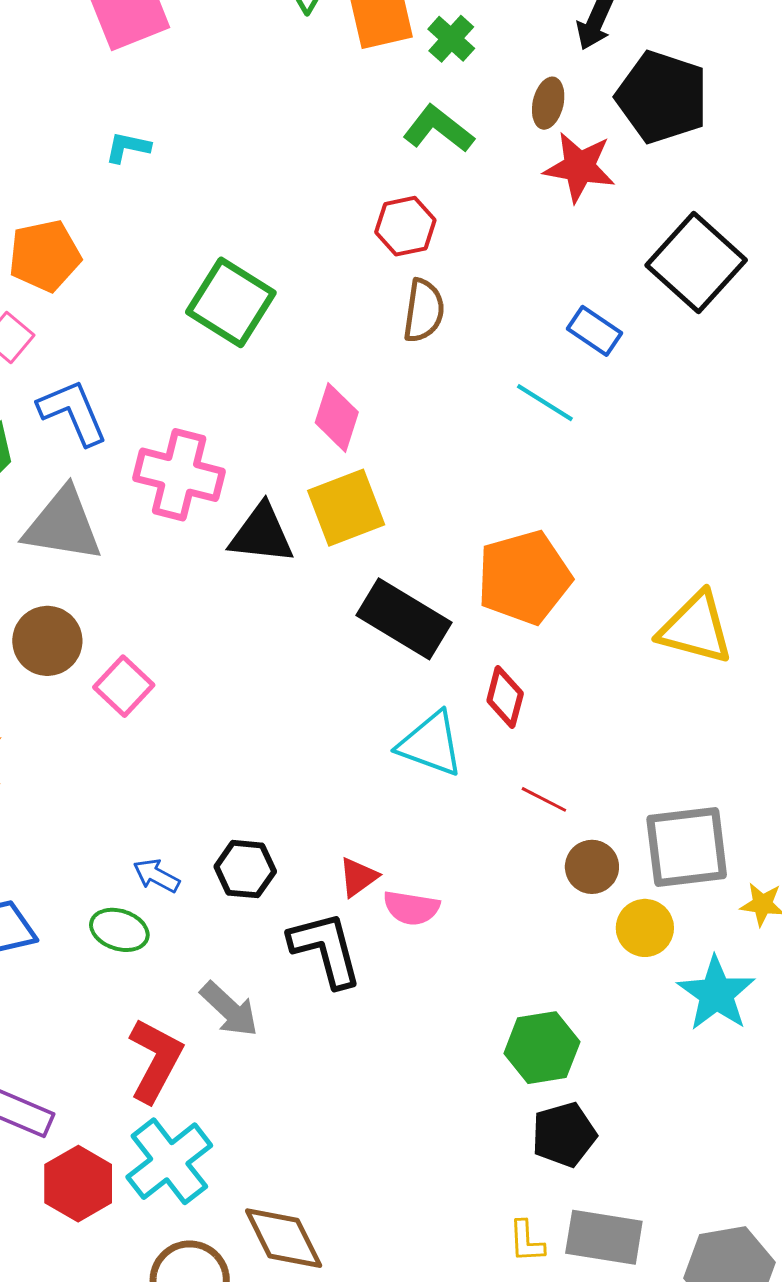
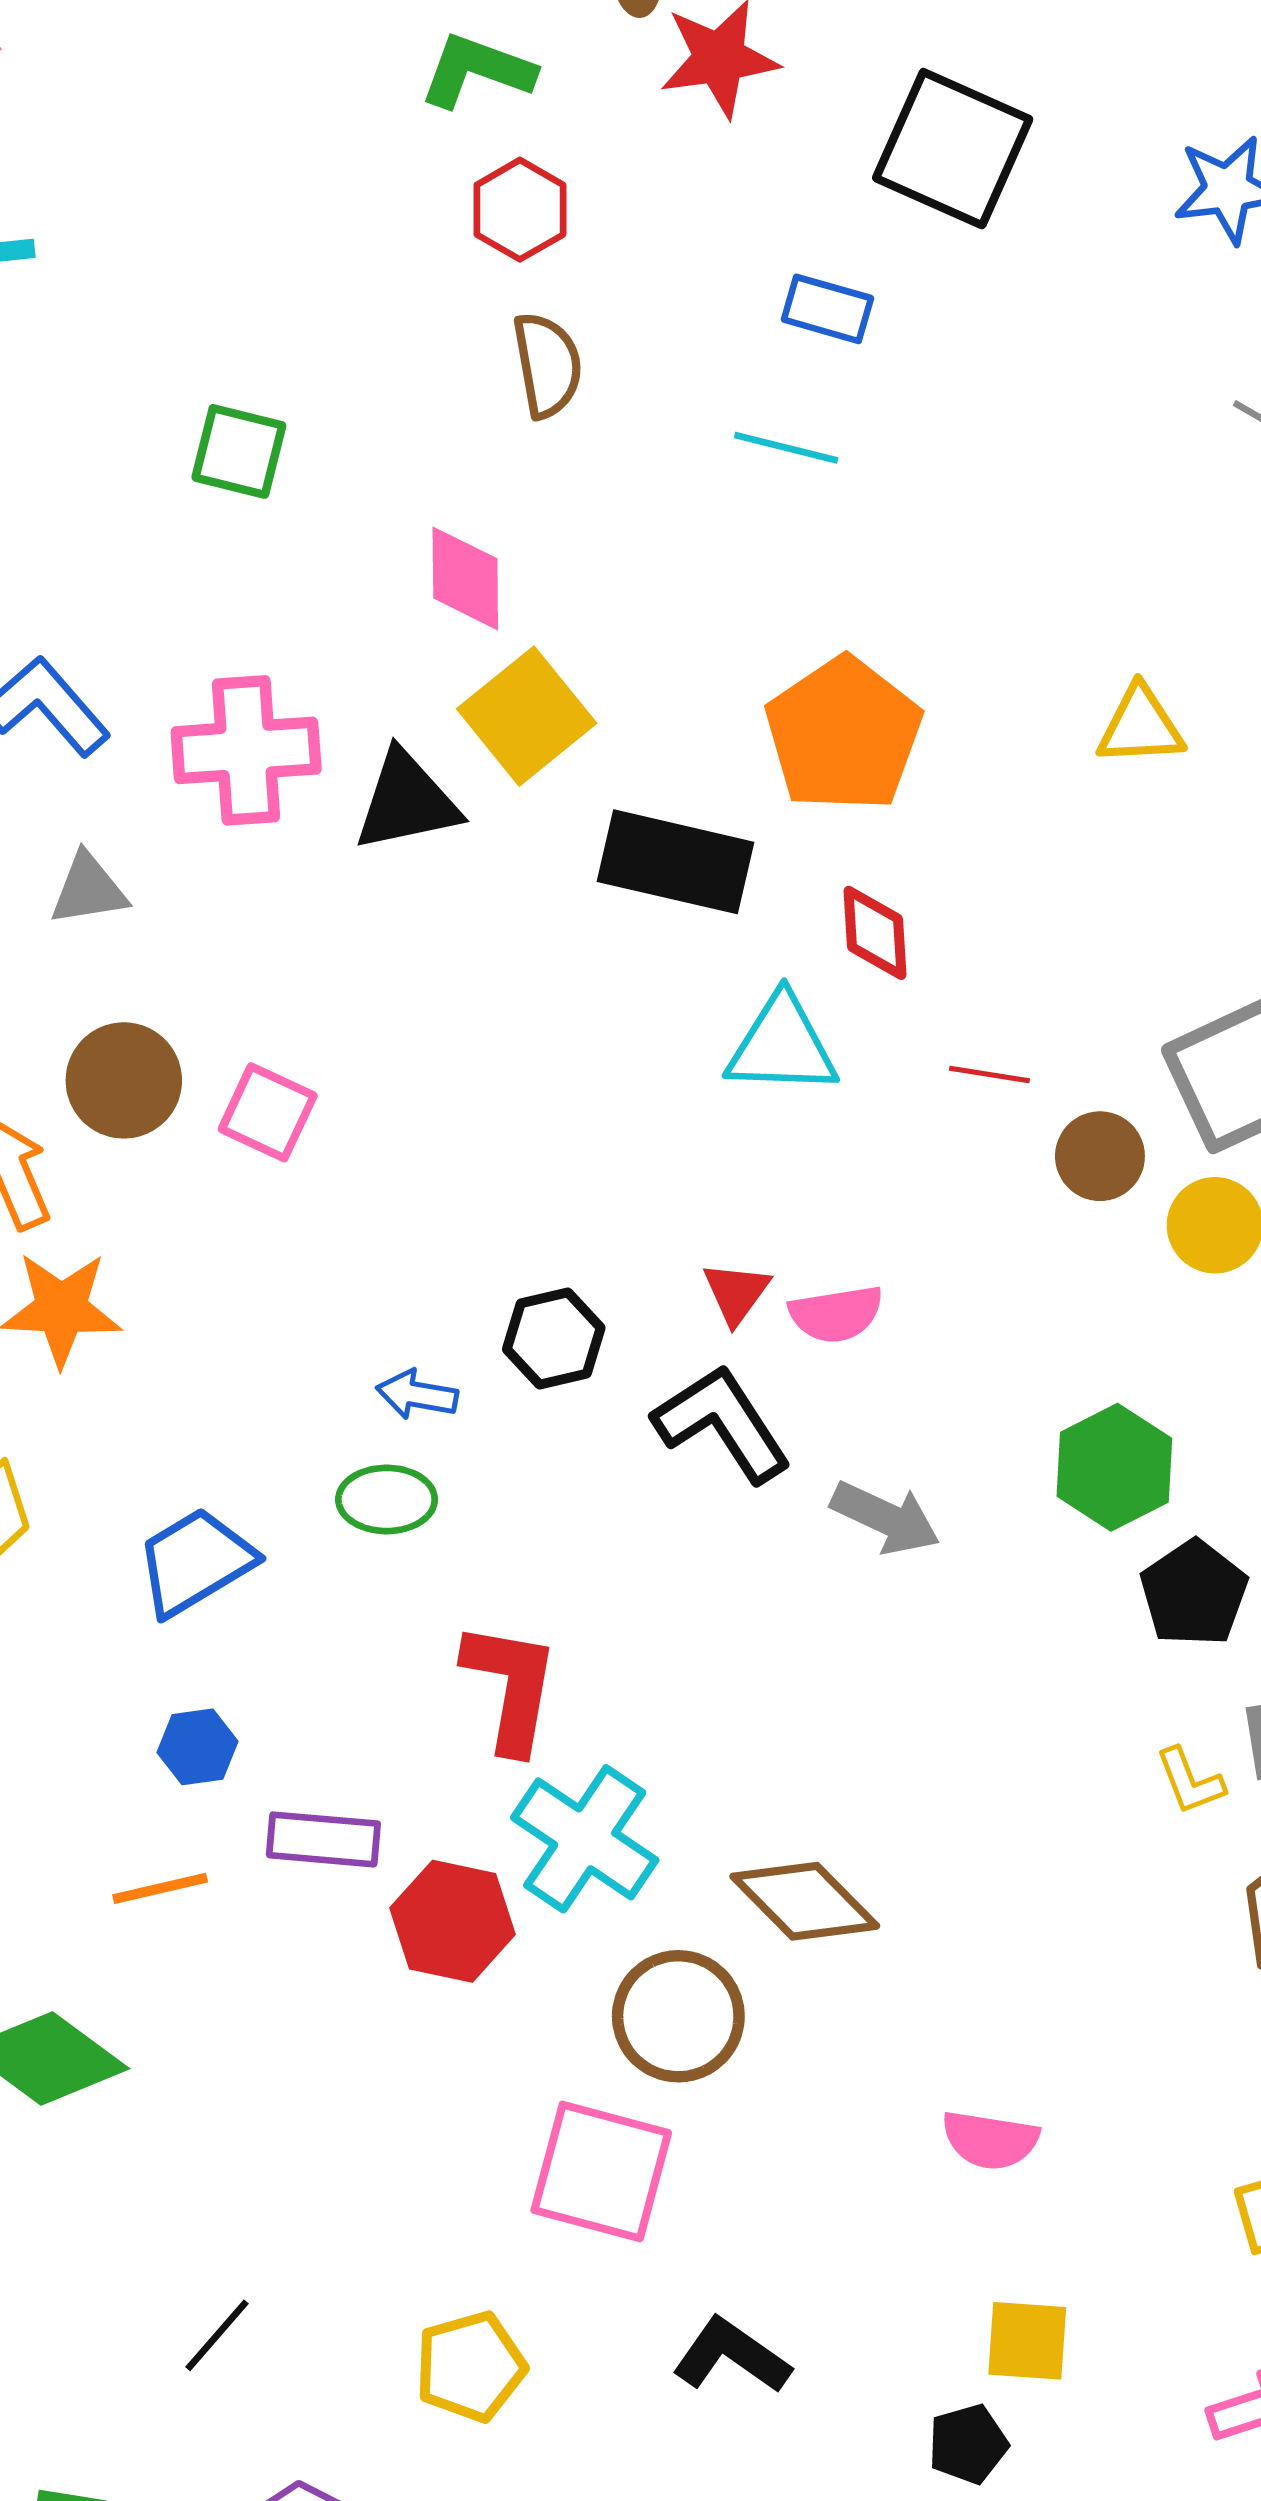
red hexagon: (405, 226) -> (520, 210), moved
green square: (231, 302) -> (239, 451), size x0.7
gray triangle: (63, 525) -> (88, 889), size x0.6
yellow triangle: (696, 628) -> (1140, 726), size x0.7
gray arrow: (229, 1009) -> (885, 1518), moved

